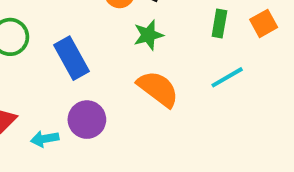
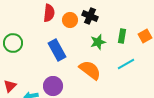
green star: (148, 35) -> (98, 42), moved
blue rectangle: (72, 58) -> (57, 50), moved

